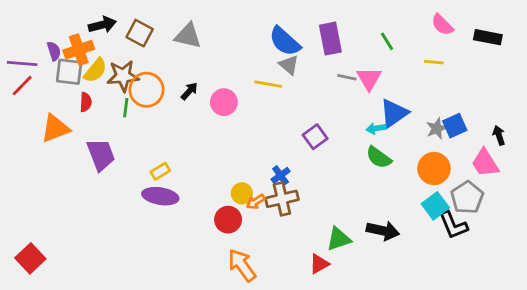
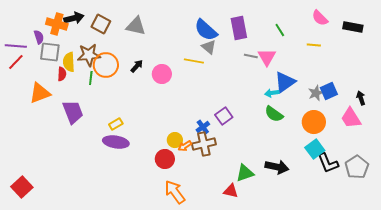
orange cross: (79, 50) -> (57, 24), moved, turned 35
yellow semicircle: (95, 70) -> (69, 62), moved, turned 138
purple square: (315, 137) -> (224, 116), moved
gray pentagon: (467, 198) -> (357, 167), moved
red triangle: (319, 264) -> (231, 191), turned 42

